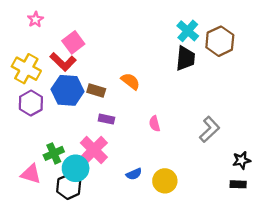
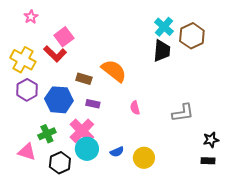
orange semicircle: (131, 81) -> (114, 71), size x1.5
blue hexagon: (68, 90) -> (59, 100), moved
gray L-shape: (209, 129) -> (183, 113), turned 35
cyan circle: (76, 168) -> (87, 149), moved

